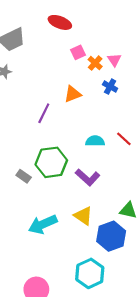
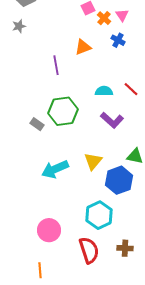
purple line: (44, 113) -> (56, 65), turned -36
purple L-shape: (88, 177) -> (112, 120), moved
yellow triangle: (83, 216) -> (93, 161), turned 36

